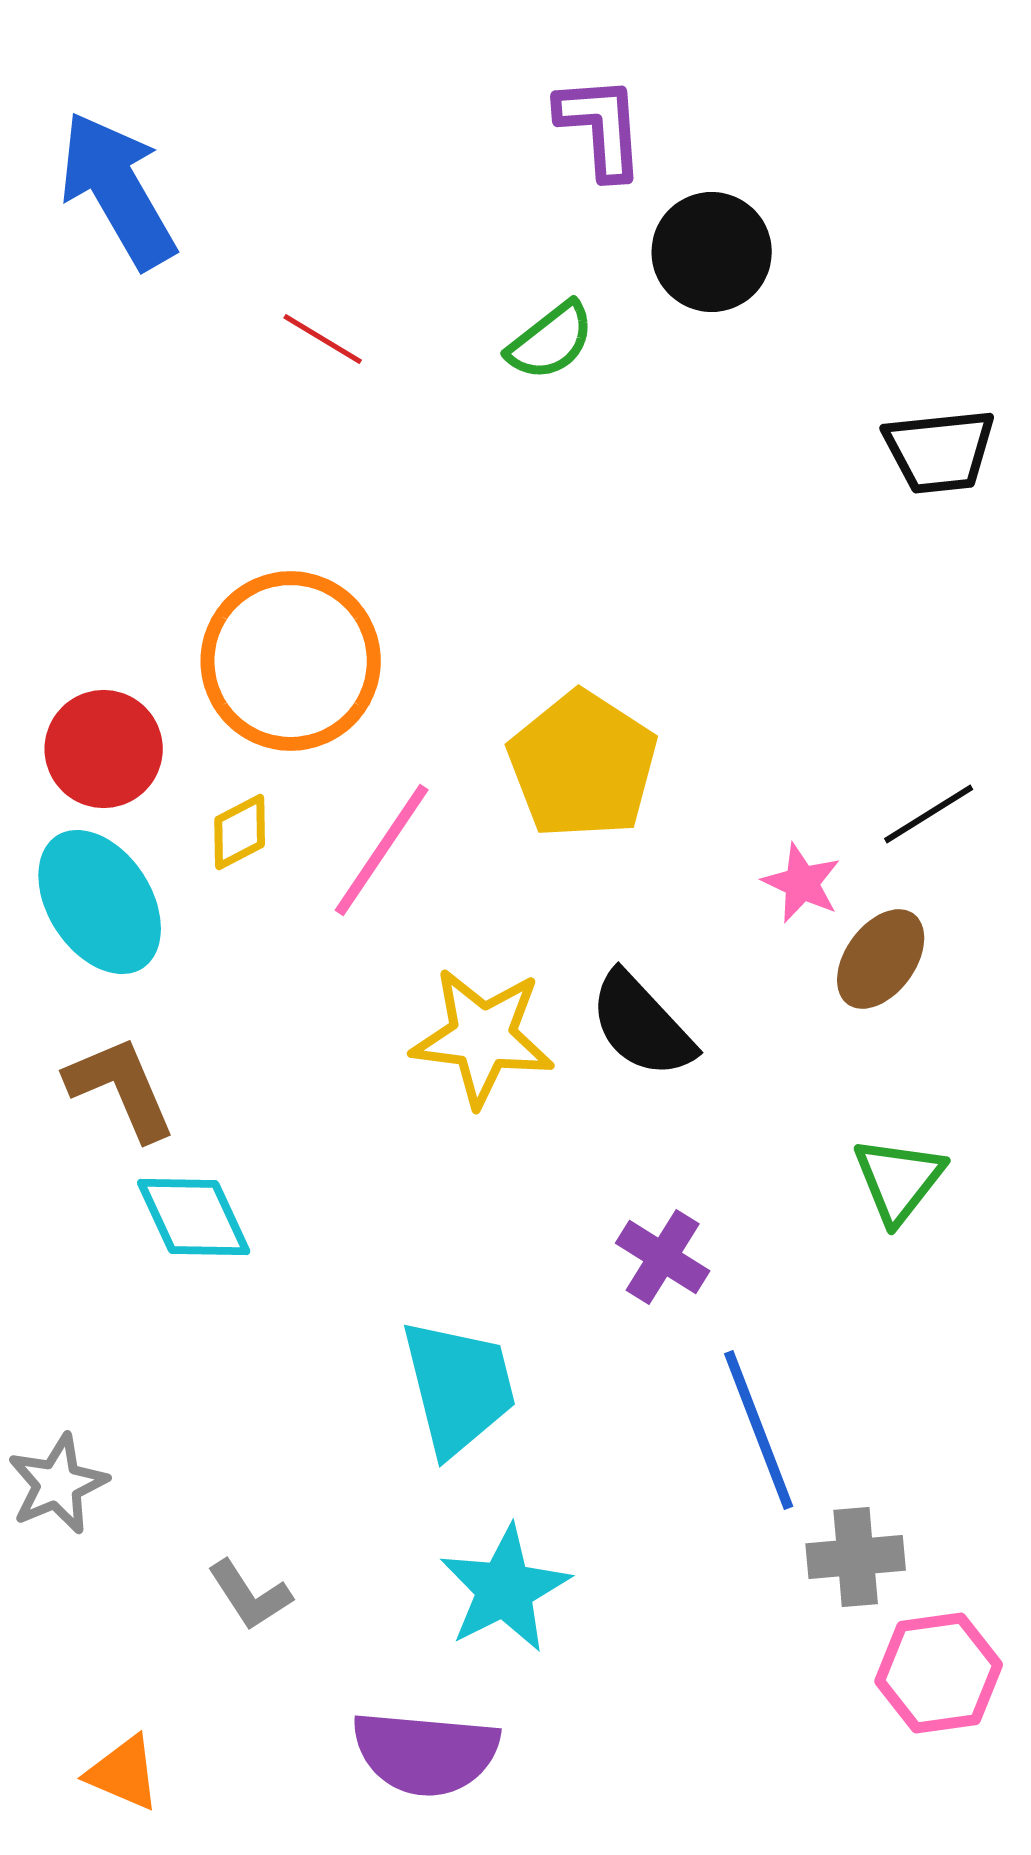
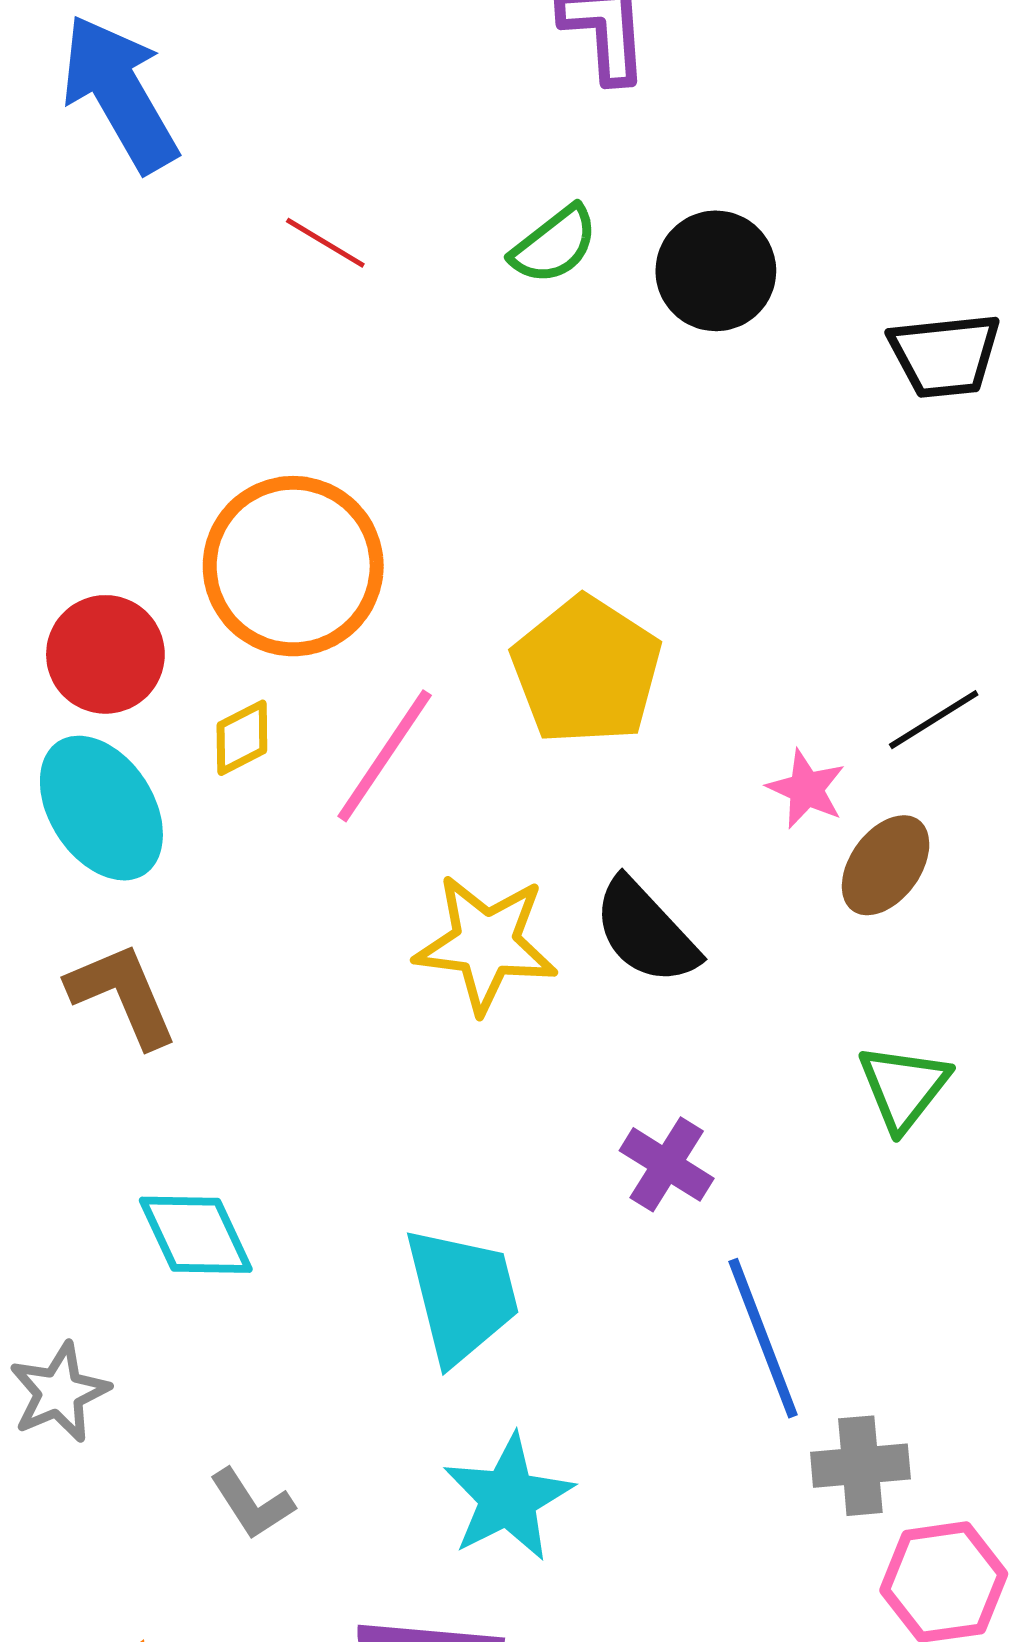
black circle: (712, 252) -> (716, 271), moved
cyan diamond: (194, 1217) -> (196, 1235), moved

